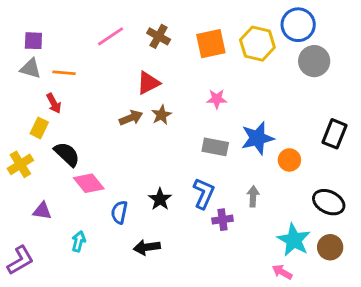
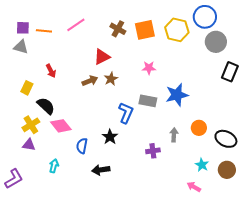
brown cross: (159, 36) -> (118, 29), moved
orange line: (64, 73) -> (44, 31), moved
red arrow: (54, 103) -> (51, 71), moved
black rectangle: (334, 134) -> (230, 72), moved
orange circle: (289, 160) -> (199, 128), moved
yellow cross: (20, 164) -> (31, 125), moved
blue L-shape: (204, 193) -> (126, 113), moved
cyan star: (294, 240) -> (202, 165), size x0.6

